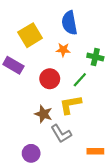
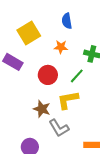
blue semicircle: (69, 23) -> (67, 21), size x0.7

